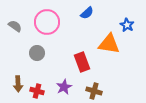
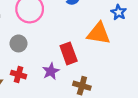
purple star: (64, 87) -> (51, 71), moved
red cross: (37, 91) -> (19, 75), moved

